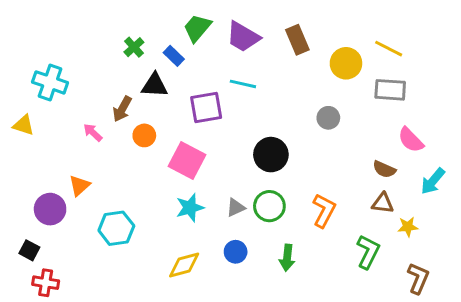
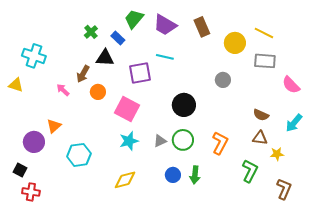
pink semicircle: (411, 140) -> (291, 85), moved
blue circle: (236, 252) -> (173, 175), moved

